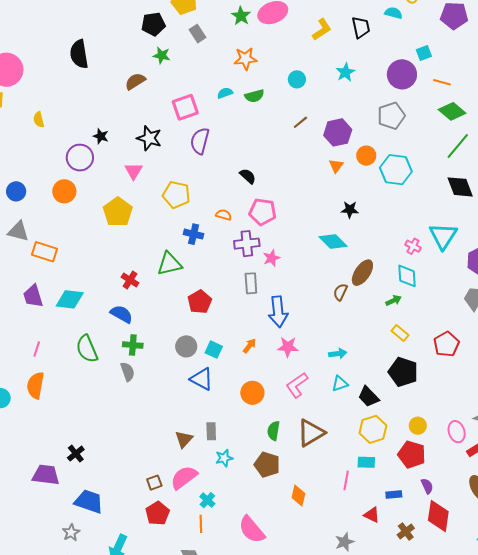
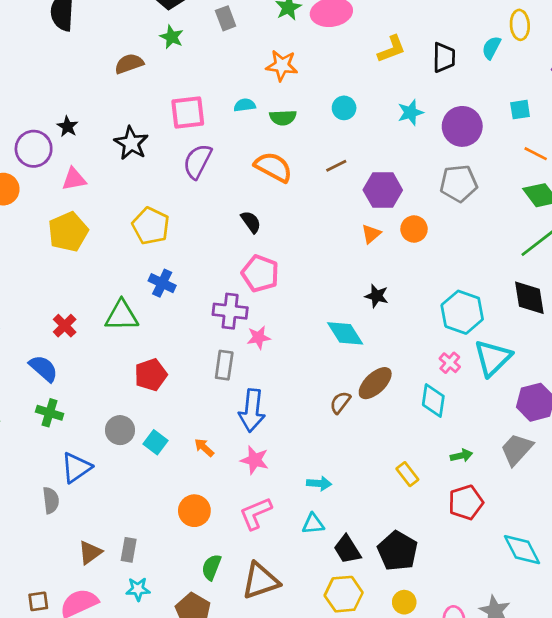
cyan semicircle: (393, 13) -> (491, 48), turned -90
purple circle: (402, 74) -> (462, 126), moved
cyan hexagon: (396, 170) -> (462, 312), moved
pink triangle: (134, 171) -> (74, 179), moved, turned 36
orange semicircle: (224, 215) -> (273, 167), moved, size x1.8
green arrow: (394, 301) -> (461, 455), moved
orange arrow: (249, 346) -> (204, 448), turned -98
gray semicircle: (128, 372) -> (51, 500), moved
black pentagon: (403, 372) -> (398, 551), moved
blue triangle: (202, 379) -> (76, 468), moved, turned 45

